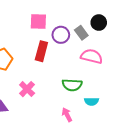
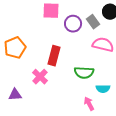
red rectangle: (41, 51) -> (54, 56), moved
pink arrow: (67, 115) -> (89, 104), moved

